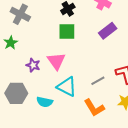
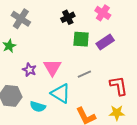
green square: (67, 31) -> (81, 39), moved
gray line: (98, 81) -> (84, 74), moved

